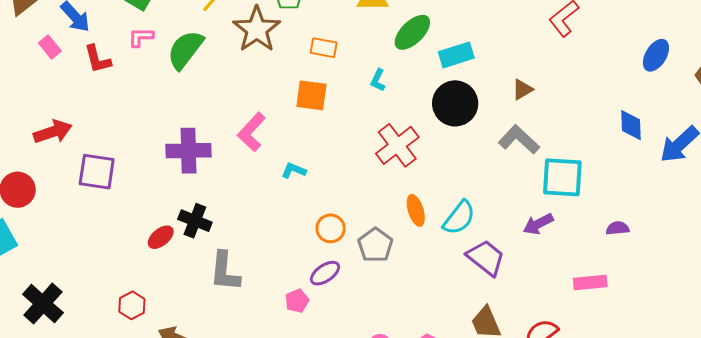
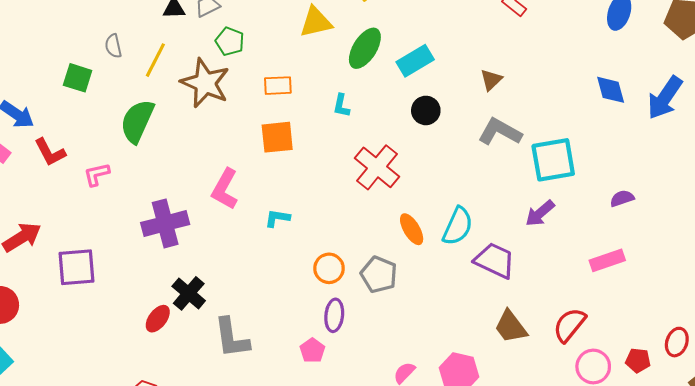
pink L-shape: (141, 37) -> (97, 174), moved
black circle: (455, 103) -> (426, 110), size x0.6
black cross: (195, 221) -> (189, 293), turned 32
purple ellipse: (325, 273) -> (334, 315), turned -36

